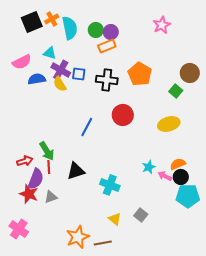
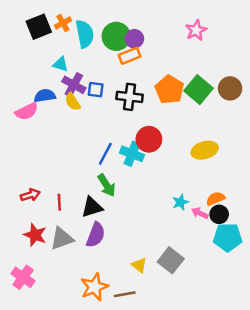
green circle: (96, 30) -> (116, 36), size x1.5
pink semicircle: (22, 62) -> (27, 111), moved
green square: (176, 91) -> (199, 90), moved, size x1.6
green arrow: (47, 151) -> (107, 185), moved
purple semicircle: (36, 179) -> (96, 235), moved
cyan cross: (110, 185) -> (132, 154), moved
gray triangle: (51, 197) -> (62, 239), size x1.5
gray square: (141, 215) -> (171, 260), size x1.5

